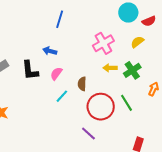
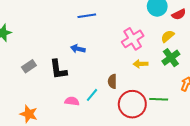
blue line: (60, 19) -> (87, 16), turned 66
green cross: (132, 70) -> (171, 58), moved
pink semicircle: (56, 74) -> (72, 101), moved, turned 64
green line: (126, 103) -> (159, 99), turned -54

